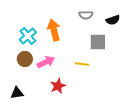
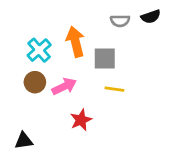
black semicircle: (113, 20) -> (151, 17), moved
gray square: (98, 42) -> (105, 58), moved
black triangle: (17, 93) -> (24, 141), moved

